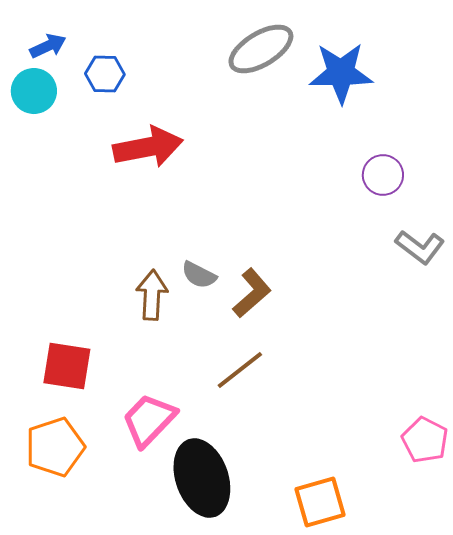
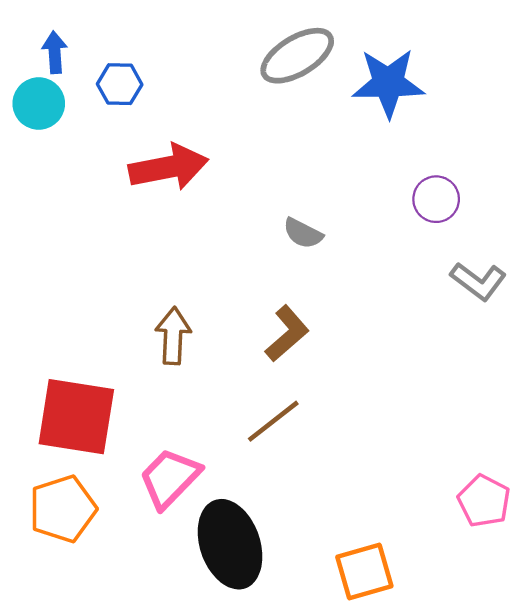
blue arrow: (48, 46) -> (55, 52), turned -69
gray semicircle: (199, 275) -> (303, 233), moved
red square: (67, 366) -> (76, 417), size x1.4

